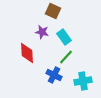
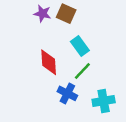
purple star: (42, 32) -> (42, 14), moved
red diamond: (27, 53) -> (49, 62), moved

